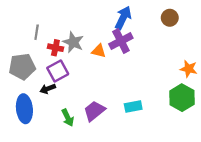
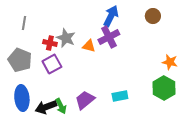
gray line: (37, 32) -> (24, 23), moved
gray pentagon: (22, 67) -> (20, 60), turned 30
black arrow: (48, 89) -> (46, 107), moved, size x1.5

